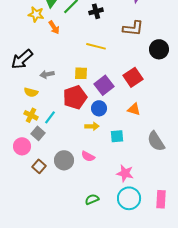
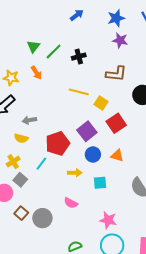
yellow star: (36, 14) -> (11, 78), moved
yellow square: (81, 73) -> (101, 103), moved, turned 32
yellow semicircle: (31, 92) -> (21, 138), moved
blue circle: (99, 108) -> (93, 154), moved
yellow cross: (31, 115) -> (13, 162), turned 32
cyan line: (50, 117) -> (41, 164), moved
gray circle: (64, 160) -> (42, 218), moved

